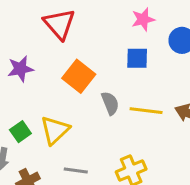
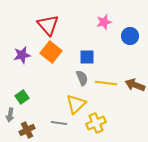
blue square: (137, 58) -> (87, 57), moved
orange square: (79, 76) -> (51, 52), moved
yellow triangle: (55, 130) -> (76, 104), moved

